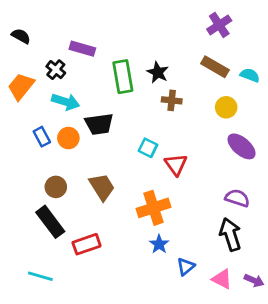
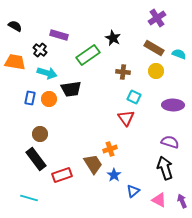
black star: (158, 72) -> (113, 38), moved
green rectangle: (123, 77) -> (88, 55), turned 65
orange trapezoid: (21, 86) -> (15, 62), turned 60
yellow circle: (226, 107) -> (156, 71), moved
blue rectangle: (42, 137) -> (30, 98), turned 40
purple ellipse: (242, 146) -> (173, 105), turned -40
cyan square: (148, 148) -> (134, 97), moved
brown trapezoid: (102, 187) -> (93, 164), moved
orange cross: (154, 208) -> (110, 149), size x0.6
purple arrow: (254, 280) -> (182, 201), turned -136

